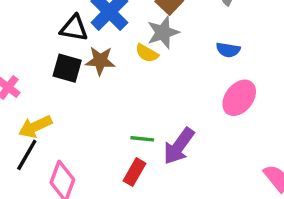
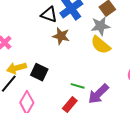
yellow semicircle: (147, 53) -> (101, 45), moved, size x1.5
black square: (67, 68) -> (39, 72), moved

